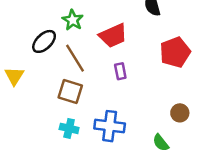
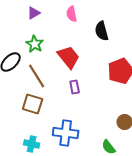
red trapezoid: (113, 36) -> (69, 57), turned -105
cyan cross: (69, 128) -> (32, 144), moved

